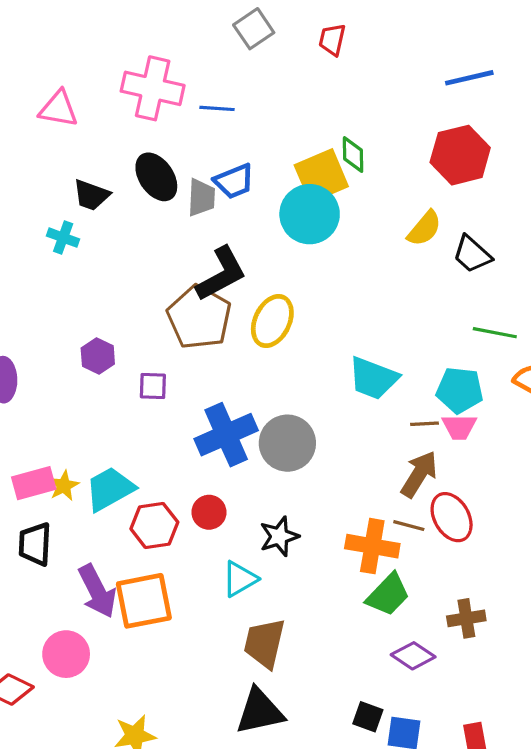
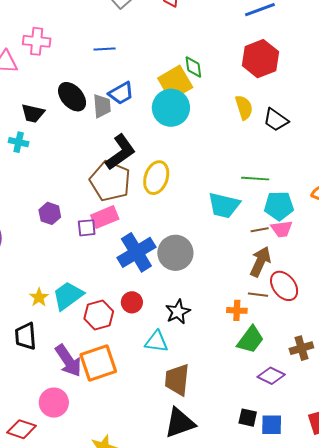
pink cross: (153, 88) -> (37, 41), moved, size x0.7
yellow semicircle: (424, 228) -> (244, 107), turned -50
green line: (495, 333) -> (255, 179), moved
pink rectangle: (34, 483) -> (105, 217), moved
orange cross: (372, 546) -> (237, 310), size x0.6
cyan triangle: (240, 579) -> (156, 342), turned 45

